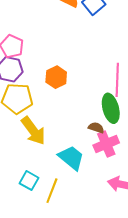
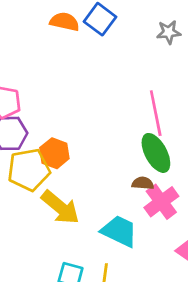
orange hexagon: (56, 77) -> (54, 153), moved

